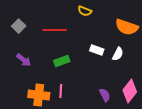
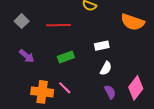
white rectangle: (97, 50) -> (102, 46), turned -32
white semicircle: (118, 54) -> (106, 68), moved
pink line: (61, 91) -> (65, 88), turned -48

